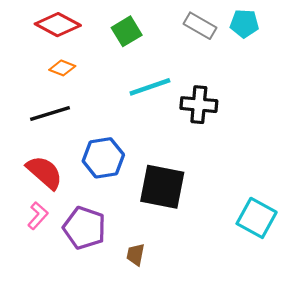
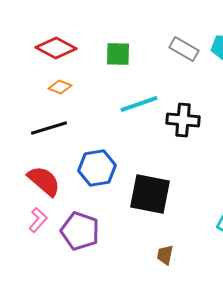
green square: (127, 31) -> (118, 54), turned 32
brown trapezoid: (136, 255) -> (165, 255), moved

